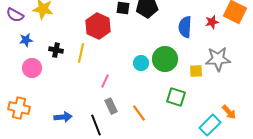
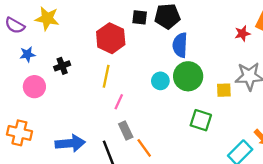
blue semicircle: (185, 27) -> (180, 45), moved
black cross: (56, 50) -> (62, 66), turned -32
yellow line: (81, 53) -> (106, 76), moved
orange line: (139, 113) -> (144, 148), moved
blue arrow: (63, 117) -> (70, 143), size x1.4

